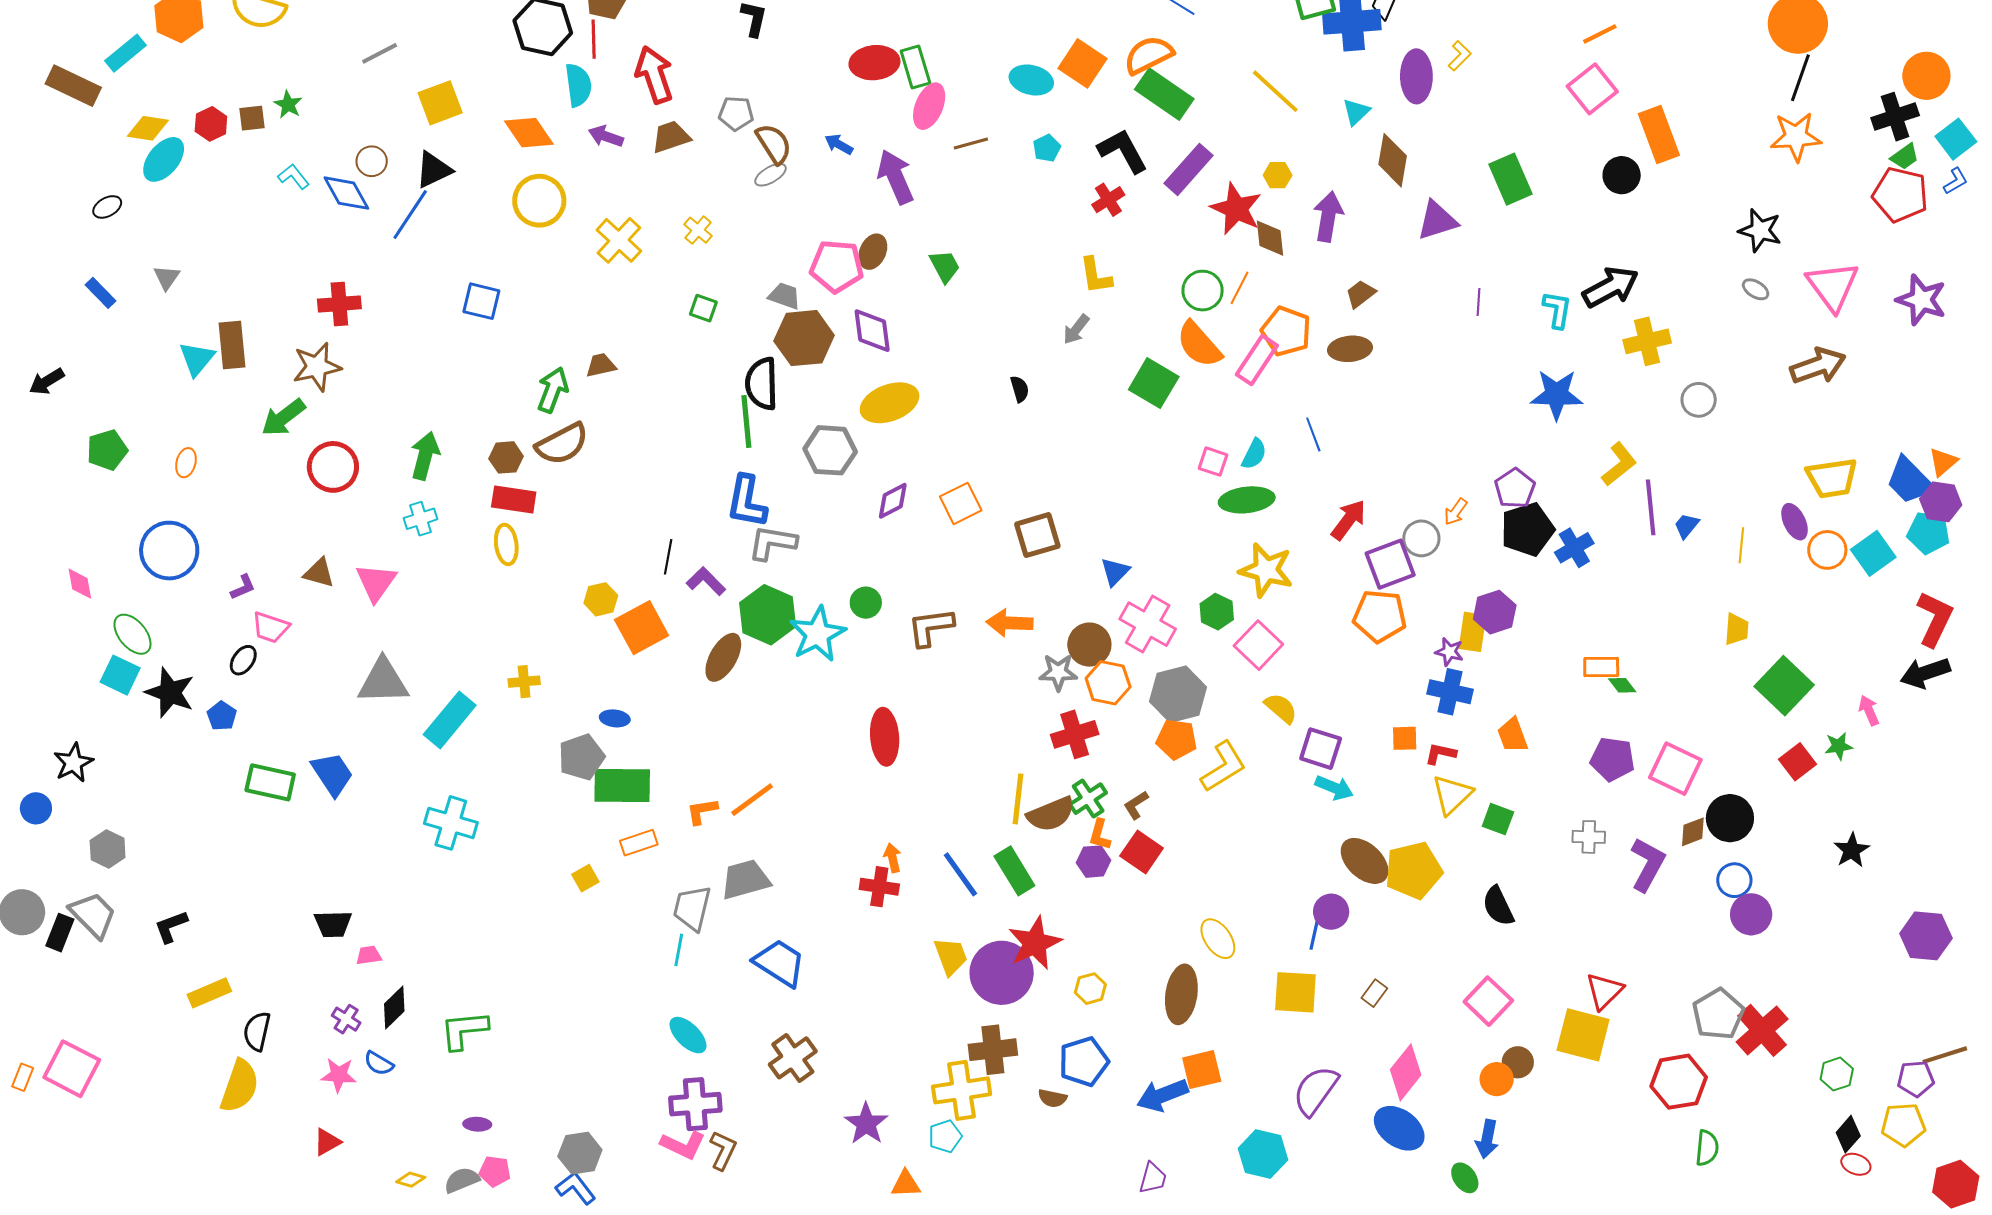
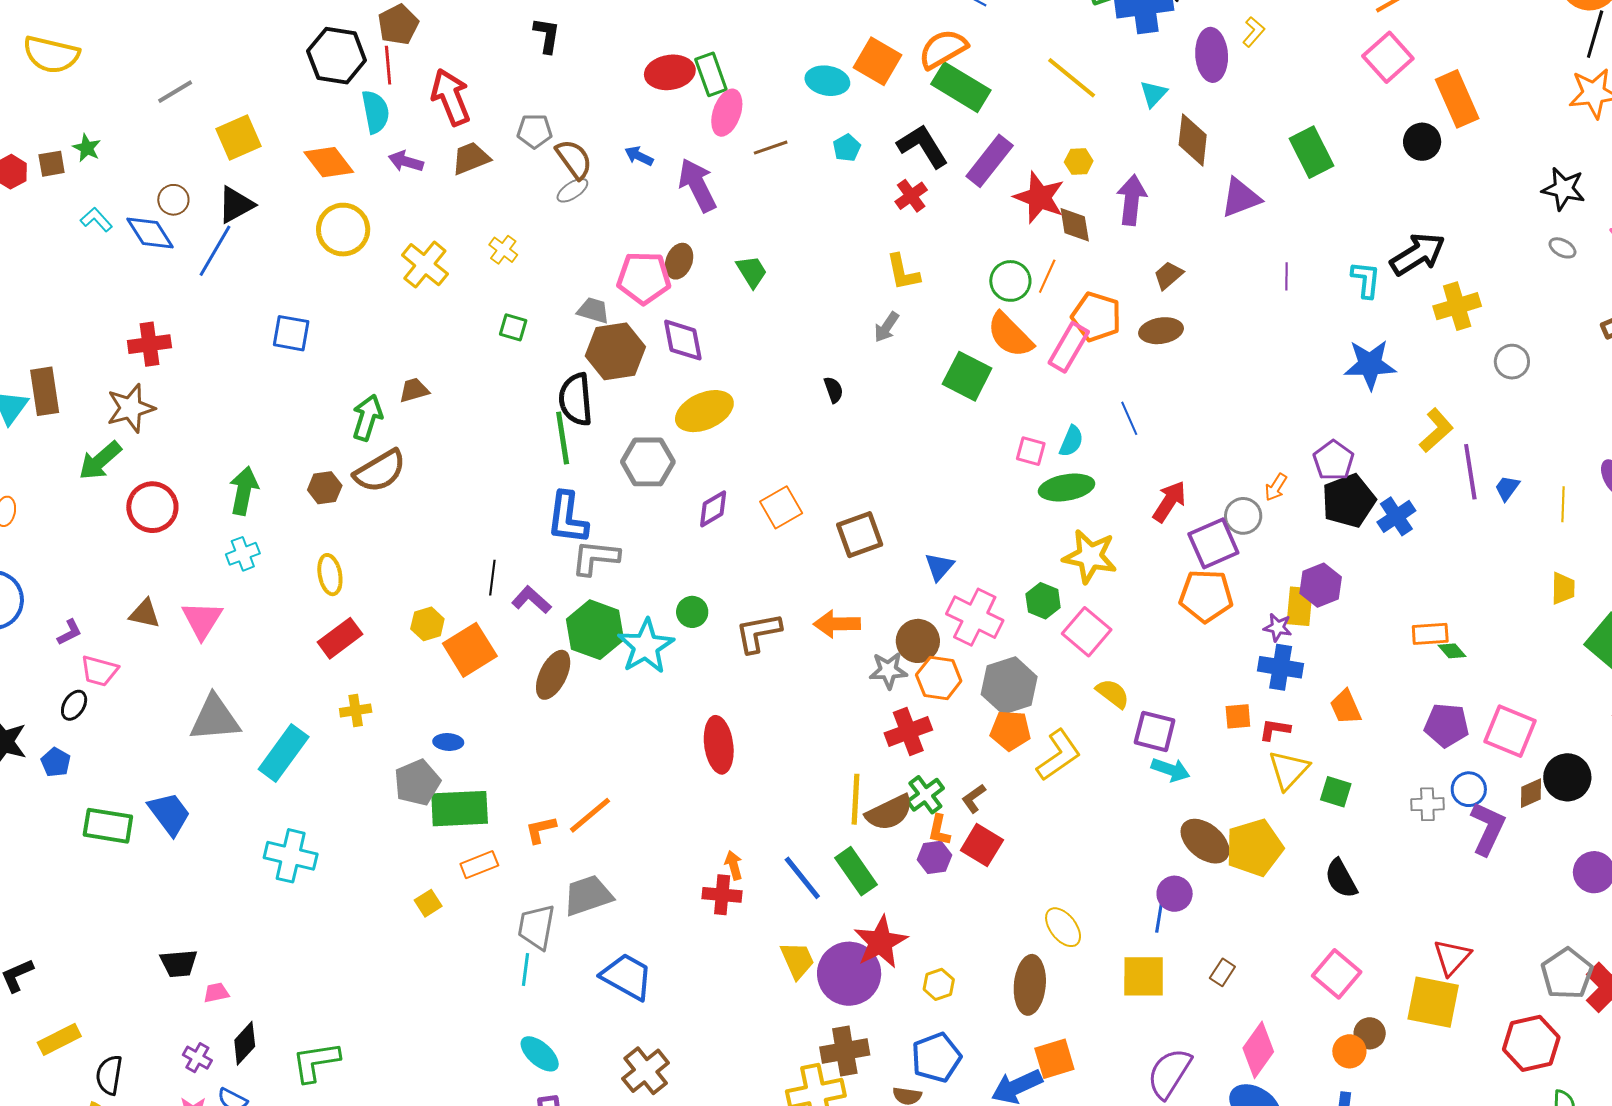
red rectangle: (514, 500) -> (340, 638), moved, turned -42
blue circle: (1734, 880) -> (1469, 789), moved

